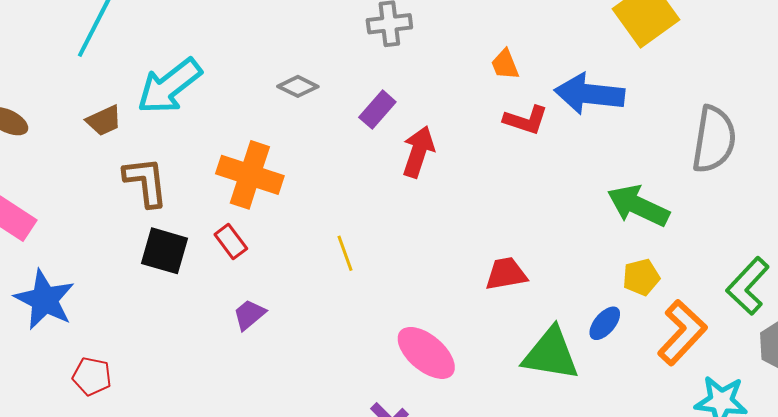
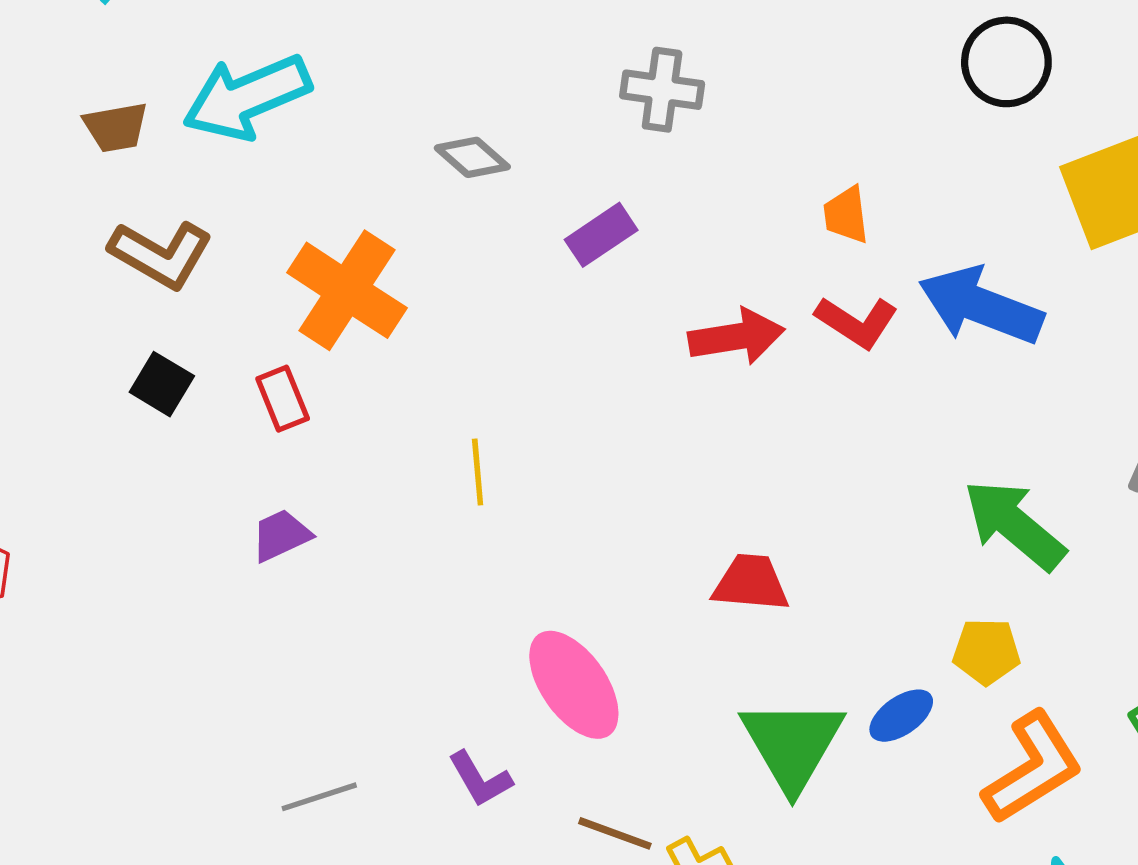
red arrow: (418, 152) -> (736, 337), moved, turned 48
brown L-shape: (146, 182) -> (161, 254), turned 112
black square: (165, 251) -> (162, 384), size x0.7
green triangle: (551, 354) -> (792, 744), turned 36

